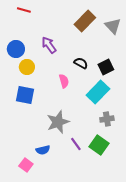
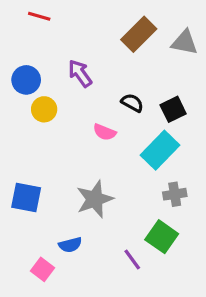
gray triangle: (113, 26) -> (185, 42), turned -36
pink semicircle: (64, 81) -> (105, 132), turned 128
blue square: (25, 95) -> (26, 197), moved
purple line: (76, 144) -> (132, 260), moved

